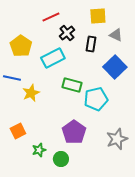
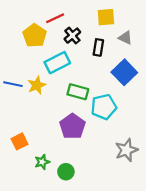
yellow pentagon: (21, 46) -> (35, 36), moved
yellow star: (31, 93) -> (37, 85), moved
purple pentagon: (74, 132) -> (72, 126), moved

